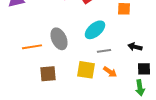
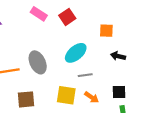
black arrow: (135, 47) -> (118, 56), moved
black square: (144, 69) -> (119, 92), moved

